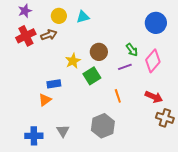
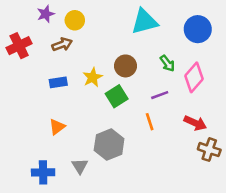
purple star: (25, 11) -> (46, 14), moved
cyan triangle: (83, 17) -> (145, 22), moved, size x1.6
red cross: (26, 36) -> (19, 46), moved
purple line: (125, 67) -> (160, 95), moved
blue rectangle: (54, 84) -> (58, 82), moved
gray hexagon: (103, 126) -> (109, 145), moved

